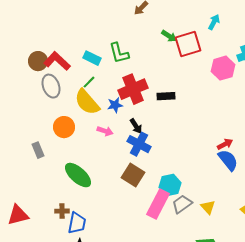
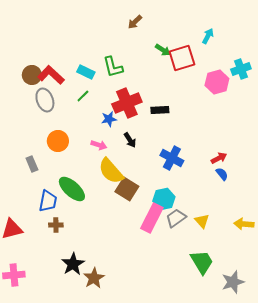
yellow semicircle: (87, 102) -> (111, 171), moved
blue cross: (139, 144) -> (172, 158), moved
blue semicircle: (228, 160) -> (222, 174), size x0.6
blue trapezoid: (77, 223) -> (48, 201), moved

